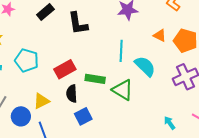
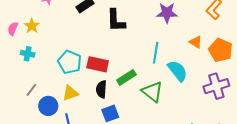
cyan pentagon: (27, 60) -> (70, 62), moved
red rectangle: (65, 69) -> (98, 64), turned 35
green rectangle: (95, 79) -> (126, 77), turned -48

